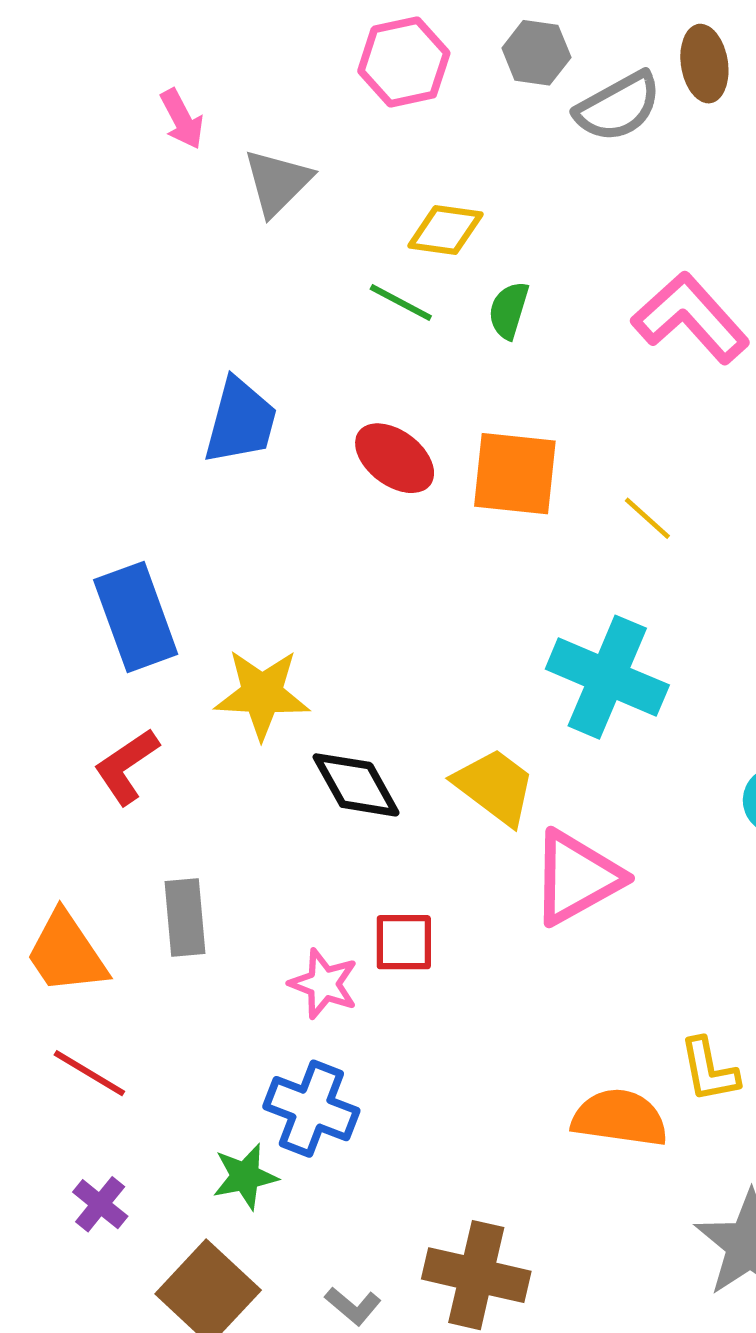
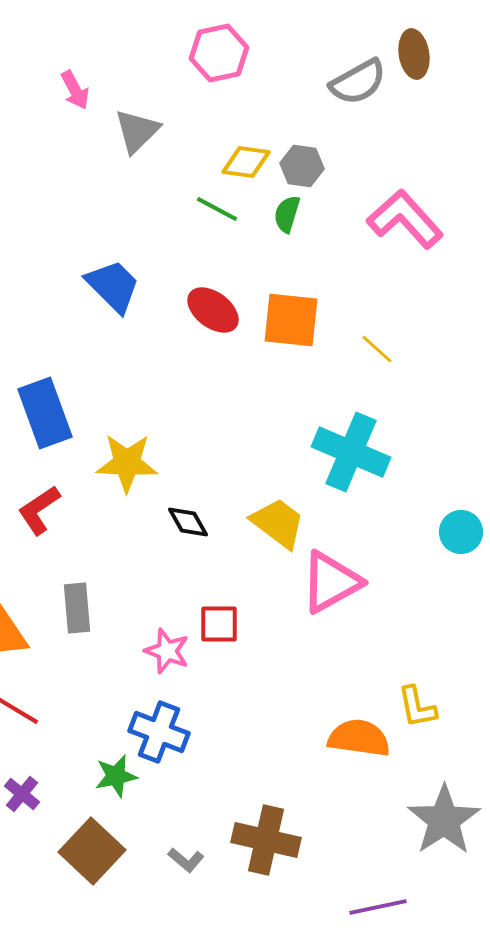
gray hexagon: (536, 53) -> (302, 166), moved
blue trapezoid: (240, 421) -> (113, 286), turned -60
black diamond: (356, 785) -> (188, 522), size x0.7

